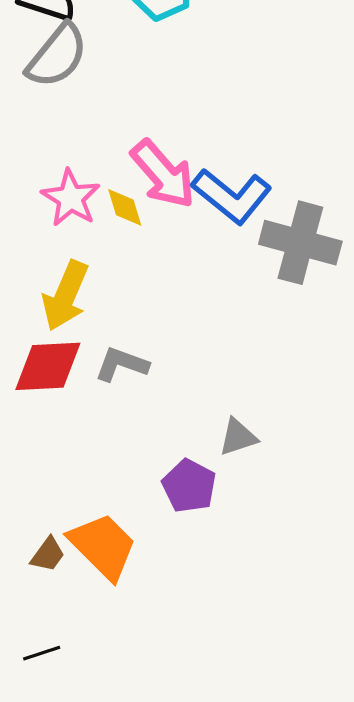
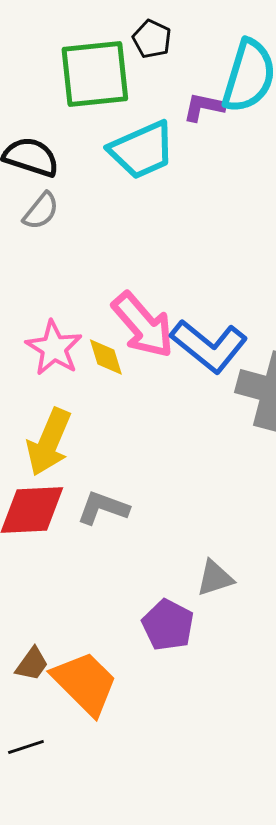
gray semicircle: (57, 56) -> (41, 211), size x0.6
brown trapezoid: (48, 554) -> (32, 664), moved
black line: (42, 653) -> (26, 747), moved

